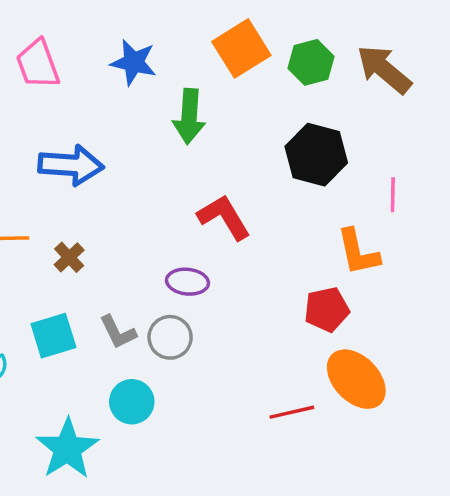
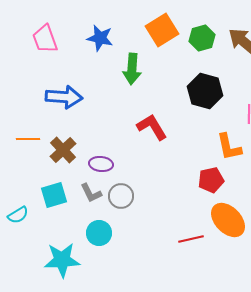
brown cross: (69, 257) -> (63, 150), size x1.5
purple ellipse: (187, 282) -> (101, 164), moved
cyan star: (67, 449) -> (62, 260), turned 30

